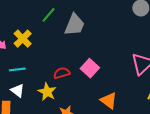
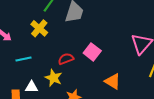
yellow cross: (23, 39) -> (39, 28), moved
white triangle: (18, 91) -> (32, 87), moved, turned -32

